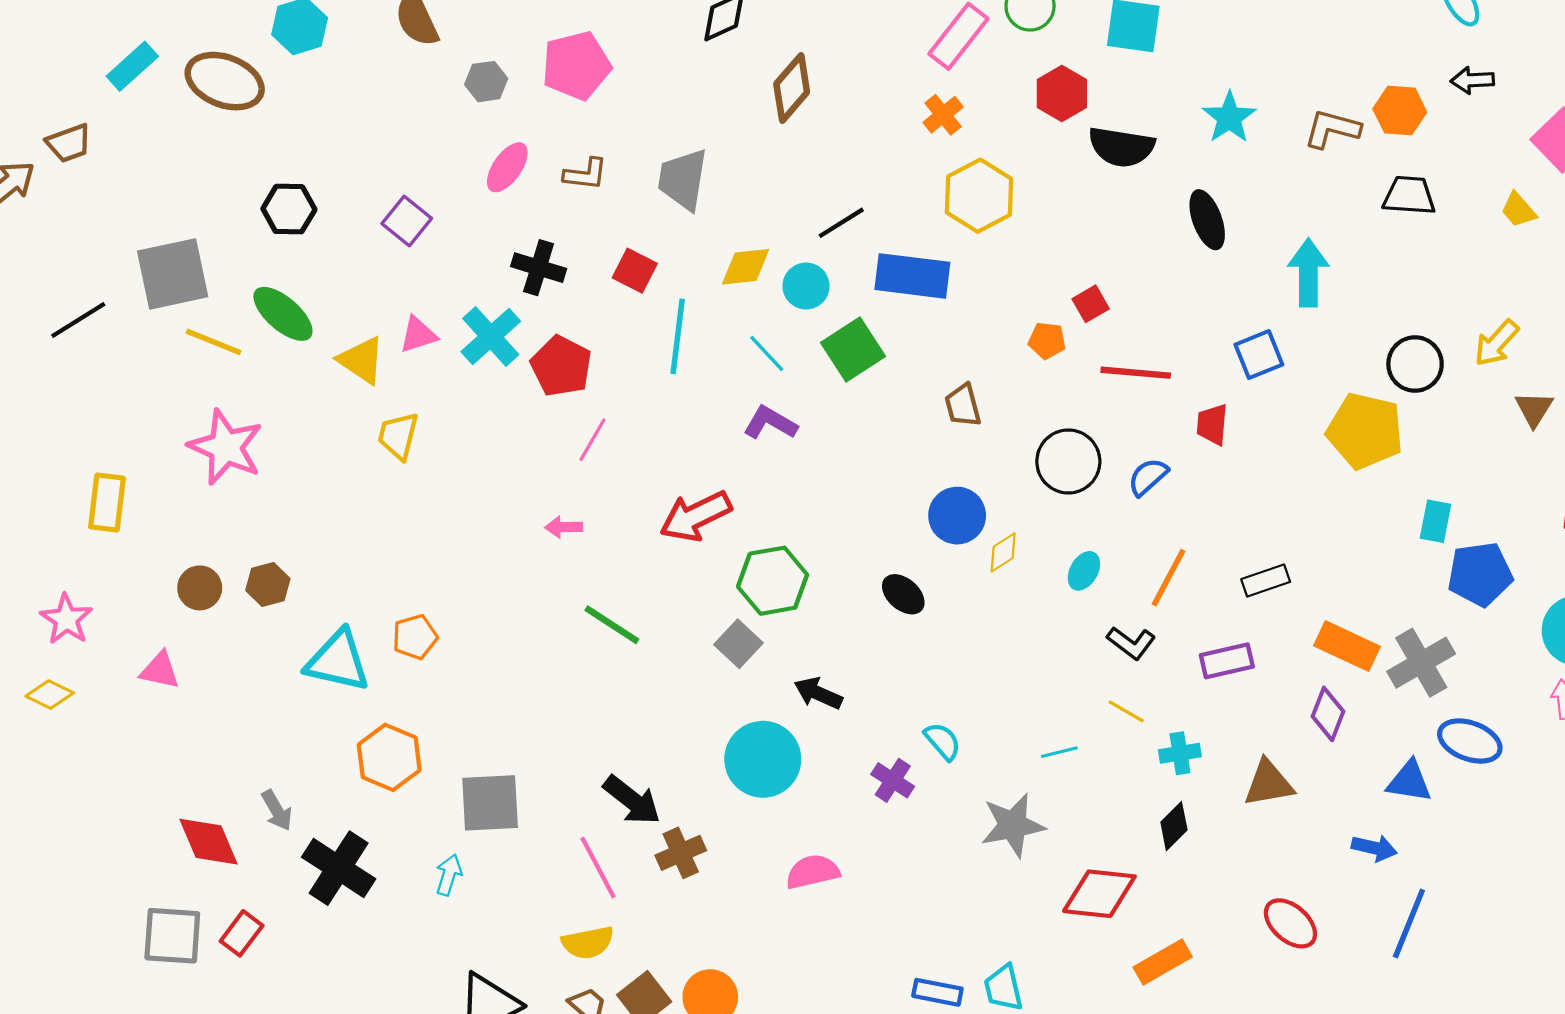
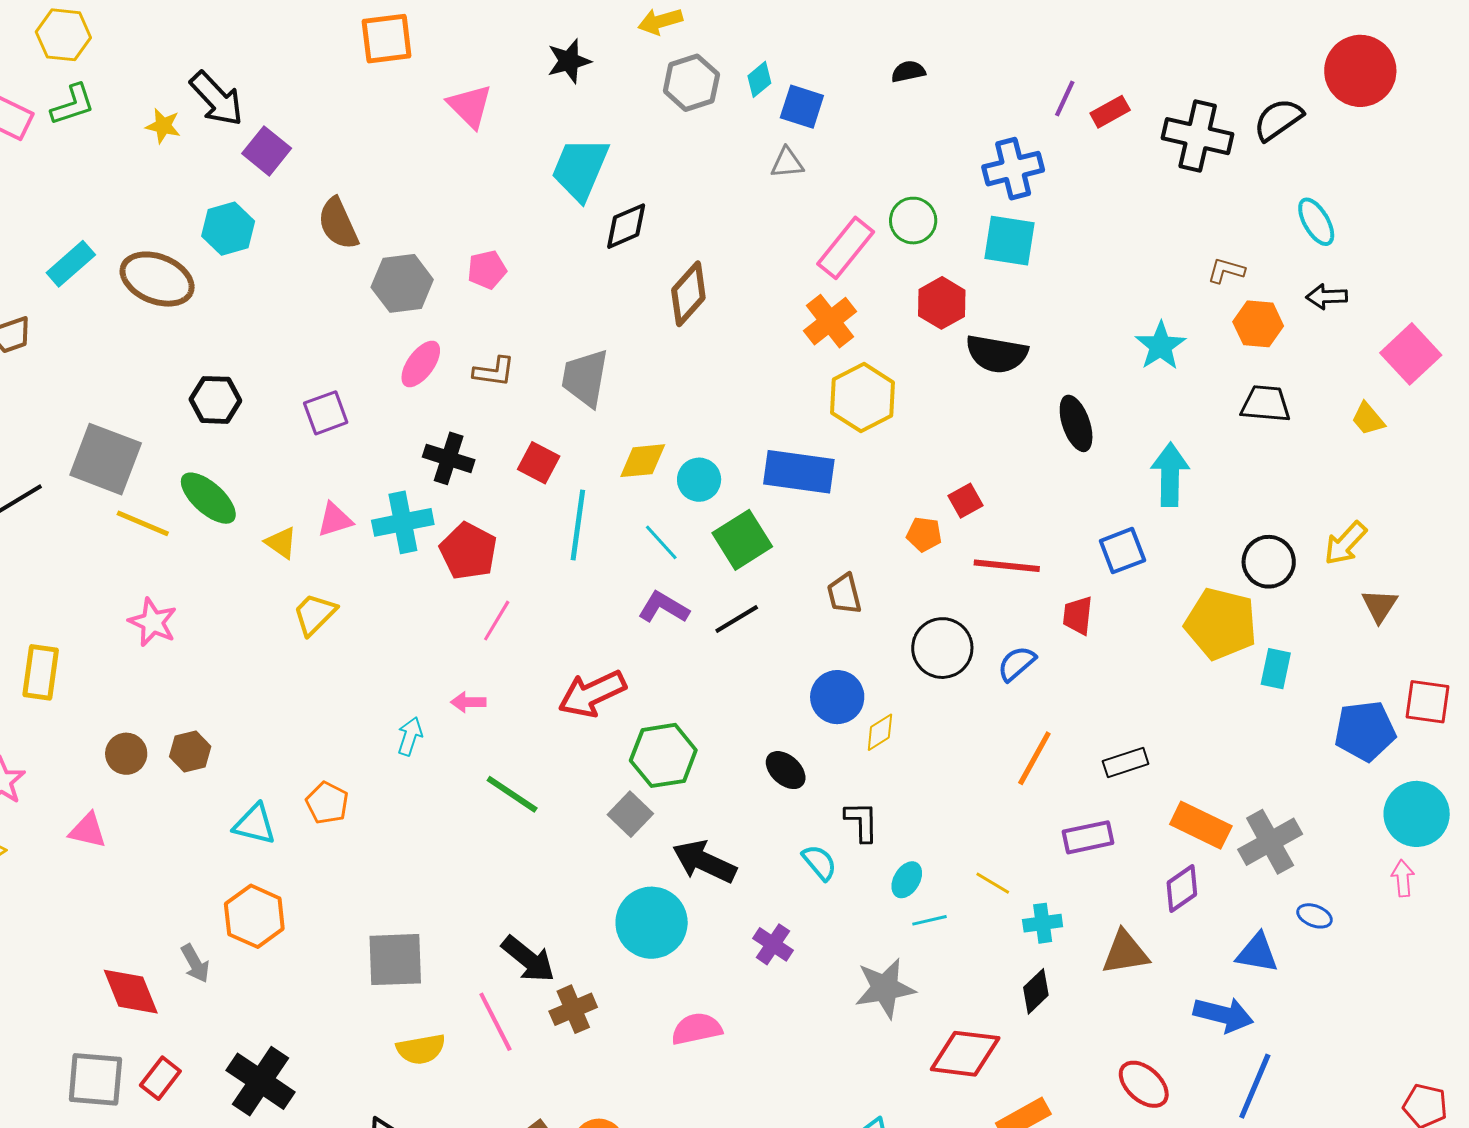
pink pentagon: (576, 66) -> (487, 270), size x0.6
gray hexagon: (486, 82) -> (402, 283), size x1.5
orange cross: (943, 115) -> (830, 321), size x1.4
cyan star: (1229, 118) -> (1161, 346), moved
brown L-shape: (1332, 129) -> (1226, 271), moved, size x0.7
purple square: (407, 221) -> (326, 413), turned 30
black line: (841, 223) -> (737, 619), moved
gray square: (173, 274) -> (106, 459), turned 32
cyan cross: (491, 337) -> (403, 522), turned 30
yellow triangle: (361, 360) -> (281, 543), size x0.7
yellow trapezoid: (398, 436) -> (315, 614), turned 30
pink star: (226, 447) -> (153, 622), size x0.7
cyan rectangle: (1435, 521) -> (1276, 669), moved
cyan ellipse: (1084, 571) -> (907, 880), moved
blue pentagon: (1480, 574) -> (1365, 731), moved
orange pentagon: (415, 637) -> (327, 803), turned -30
black L-shape: (1131, 643) -> (862, 822), moved, turned -129
cyan triangle: (338, 661) -> (255, 824), size x0.7
black arrow: (818, 693) -> (704, 862), size x1.4
purple diamond: (1328, 714) -> (1182, 888), turned 33
cyan semicircle: (943, 741) -> (819, 862), moved
blue ellipse: (1470, 741) -> (1315, 916), size x0.6
orange hexagon: (389, 757) -> (254, 916), moved
blue arrow: (1374, 848) -> (1223, 1015), size x1.4
black cross: (339, 868) -> (261, 1081), moved
cyan arrow: (449, 875) -> (410, 736), moved
yellow semicircle: (588, 943) -> (421, 1049), moved

